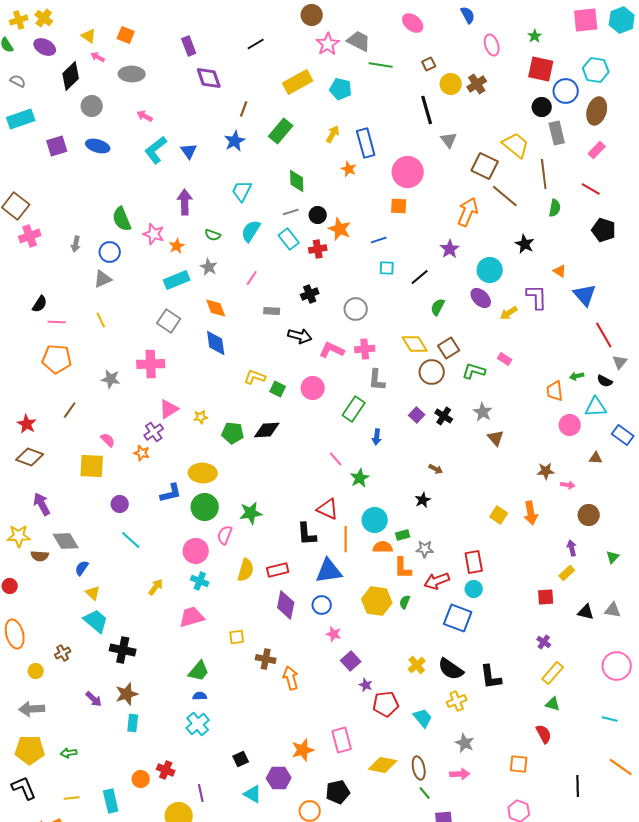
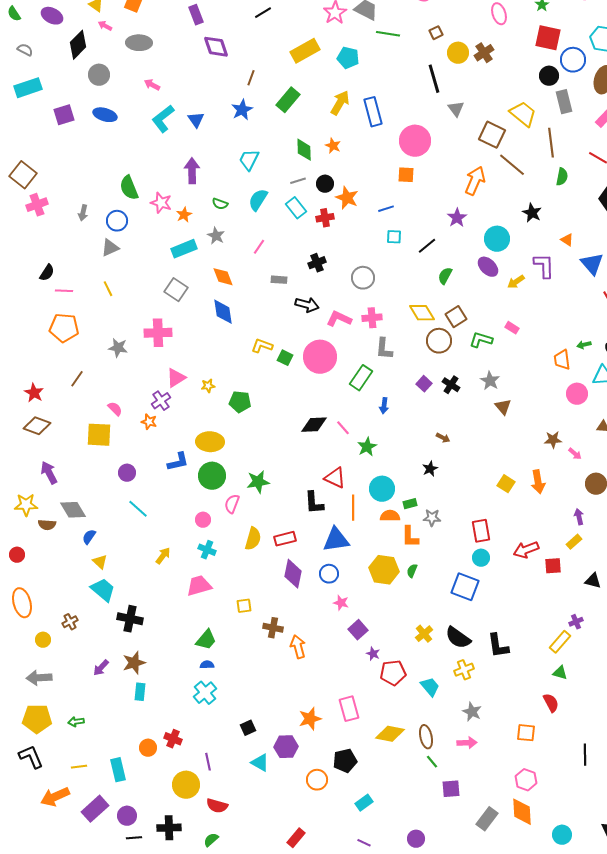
yellow arrow: (333, 134) -> (340, 103), size x1.4
orange star: (349, 169) -> (333, 146), moved
pink circle: (313, 388) -> (320, 357), size x1.4
black diamond: (267, 430) -> (314, 425), moved
pink arrow: (568, 485) -> (575, 454), turned 32
pink circle: (196, 551) -> (203, 520), size x0.6
red arrow: (437, 581) -> (526, 550), moved
purple cross: (544, 642) -> (576, 622), moved, turned 32
purple arrow: (94, 699) -> (101, 668), turned 90

